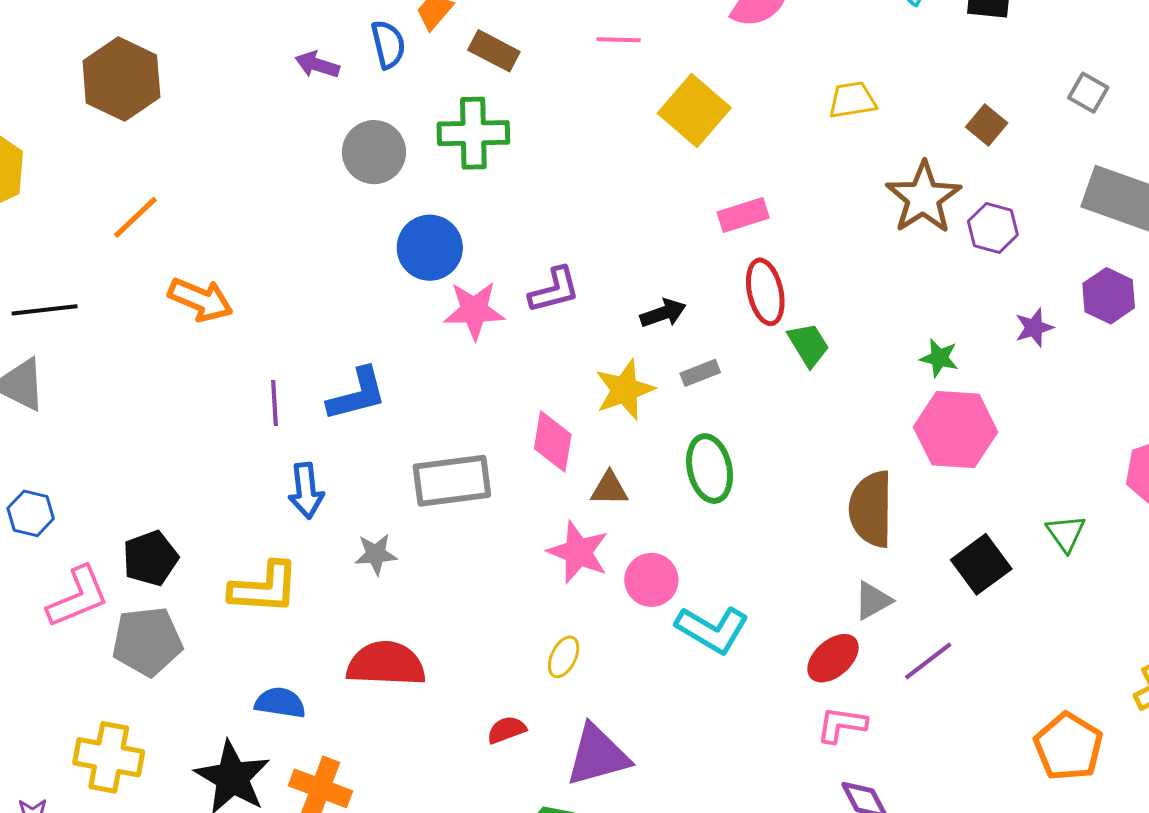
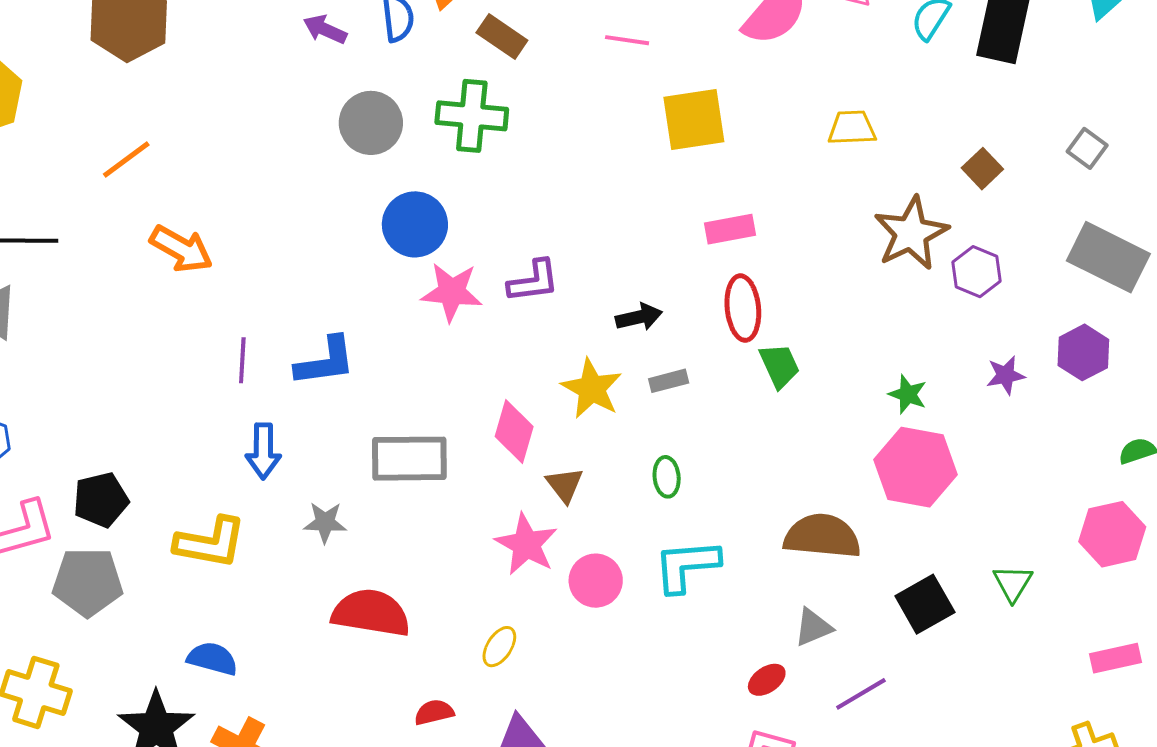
yellow square: (694, 110) -> (694, 120), turned 34
yellow star: (625, 390) -> (592, 389), turned -30
green ellipse: (710, 469) -> (667, 477), size x0.6
brown triangle: (609, 489) -> (565, 485), turned 45
brown semicircle: (871, 509) -> (822, 536), turned 88
cyan L-shape: (712, 629) -> (687, 566), moved, turned 138
red ellipse: (833, 658) -> (767, 680), size x0.7
red semicircle: (386, 664) -> (371, 613), moved

